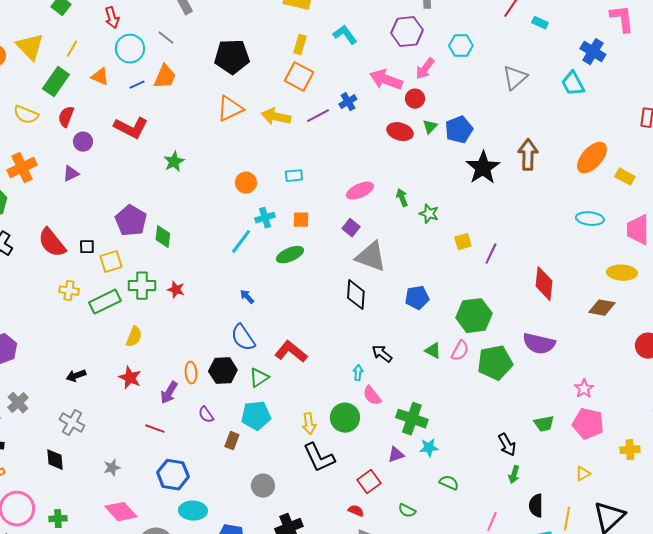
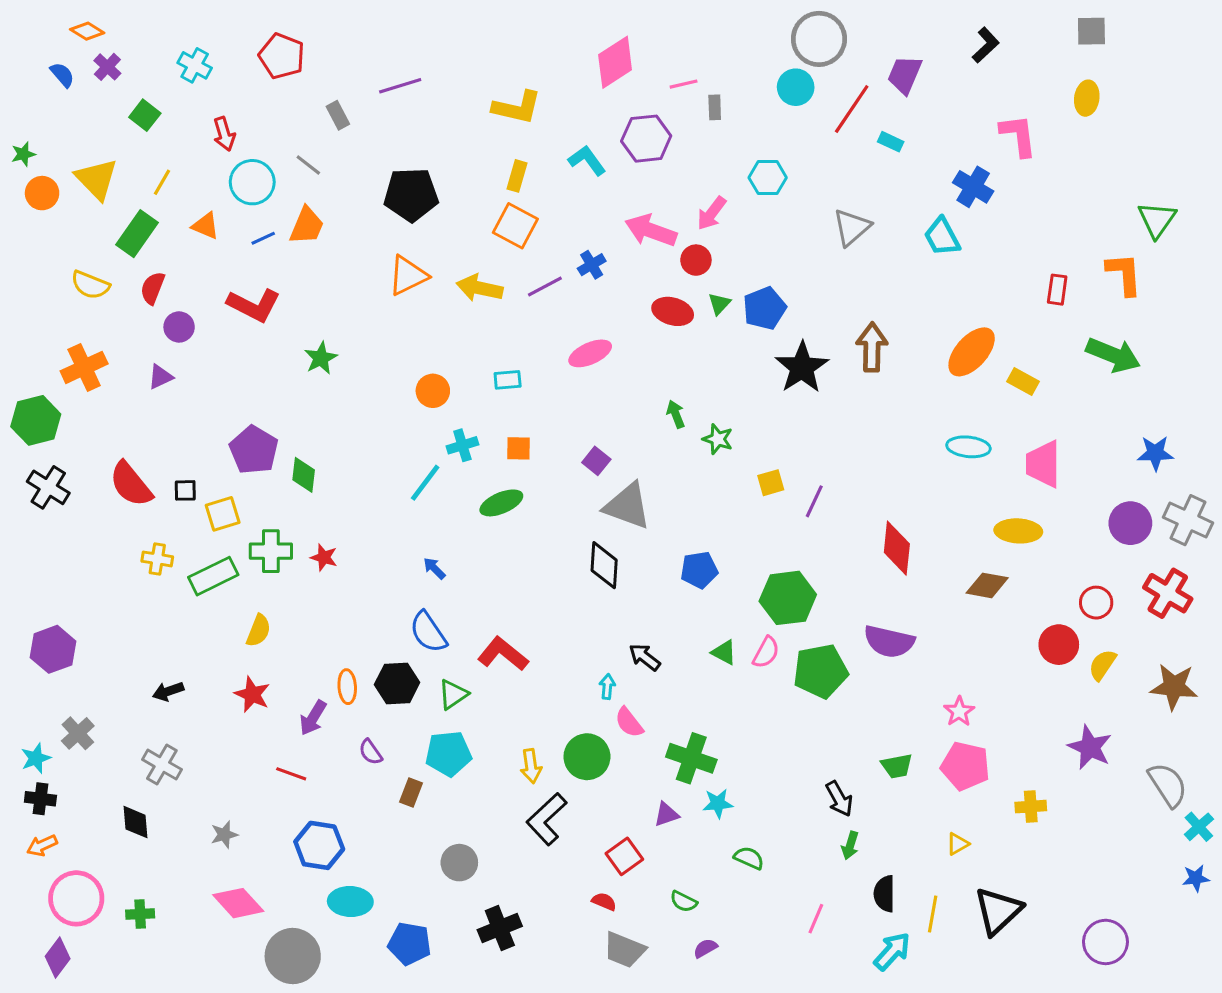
purple hexagon: (407, 32) -> (646, 139), moved
pink ellipse: (360, 191) -> (590, 353), moved
black L-shape: (319, 458) -> (547, 819), turned 72

